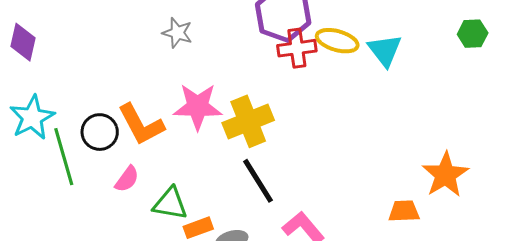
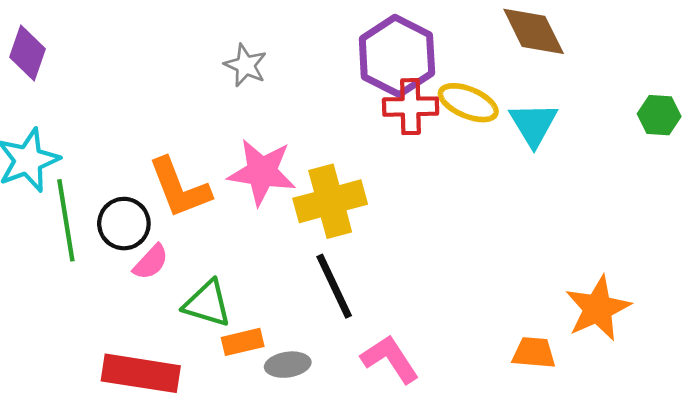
black circle: (100, 132) -> (124, 224), moved

